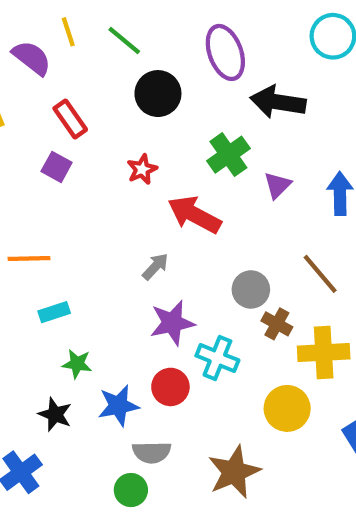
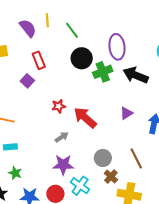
green cross: (228, 155) -> (103, 72), moved
red star: (142, 169) -> (59, 106), moved

